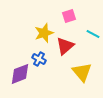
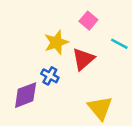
pink square: (69, 16) -> (88, 21), turned -32
yellow triangle: (82, 72) -> (100, 108), moved

